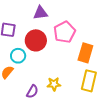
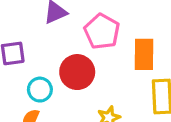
red circle: (36, 40) -> (77, 72), moved

